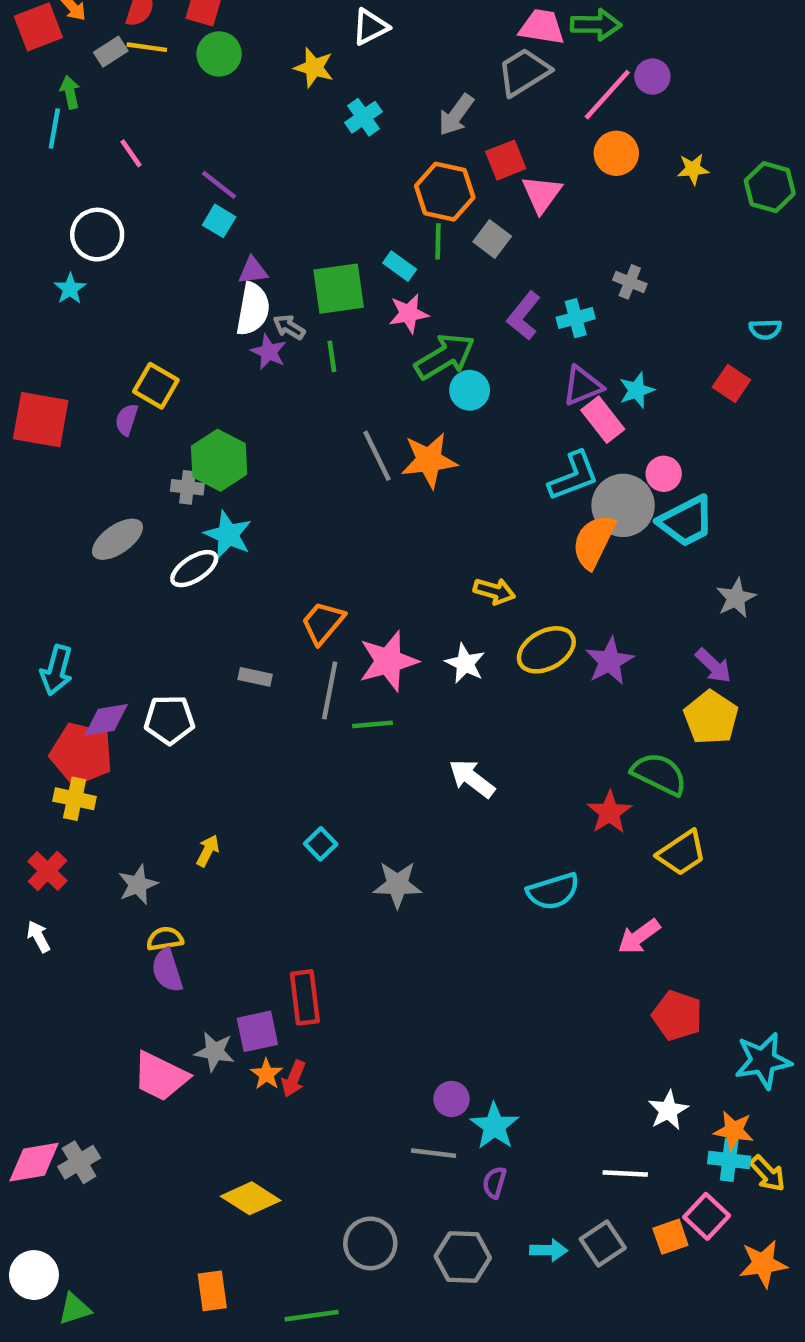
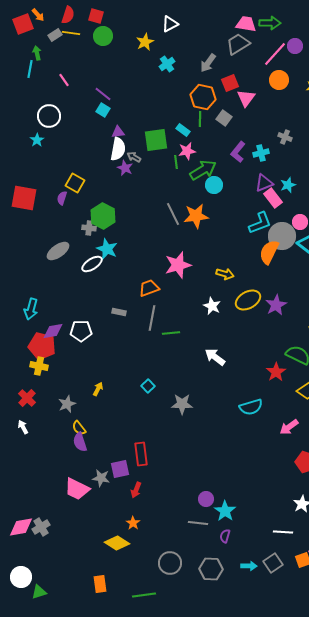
yellow star: (314, 67) -> (145, 42), turned 30
green line: (332, 356) -> (176, 162), moved
orange trapezoid: (323, 623) -> (149, 288), turned 30
pink star: (388, 661) -> (178, 265), moved
yellow semicircle: (165, 939) -> (79, 428), turned -119
orange star: (266, 1074) -> (133, 523), moved

